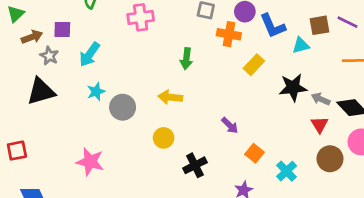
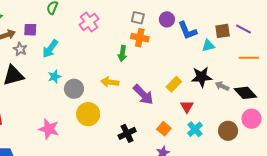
pink cross: (141, 17) -> (89, 22), turned -30
orange cross: (229, 34) -> (140, 38), moved
yellow rectangle: (254, 65) -> (174, 84), moved
purple arrow: (230, 125) -> (143, 95), moved, size x1.6
red triangle: (320, 125) -> (187, 107), moved
yellow circle: (164, 138) -> (88, 114), moved, size x1.5
orange square: (254, 153) -> (164, 129), moved
cyan cross: (287, 171) -> (195, 129), moved

